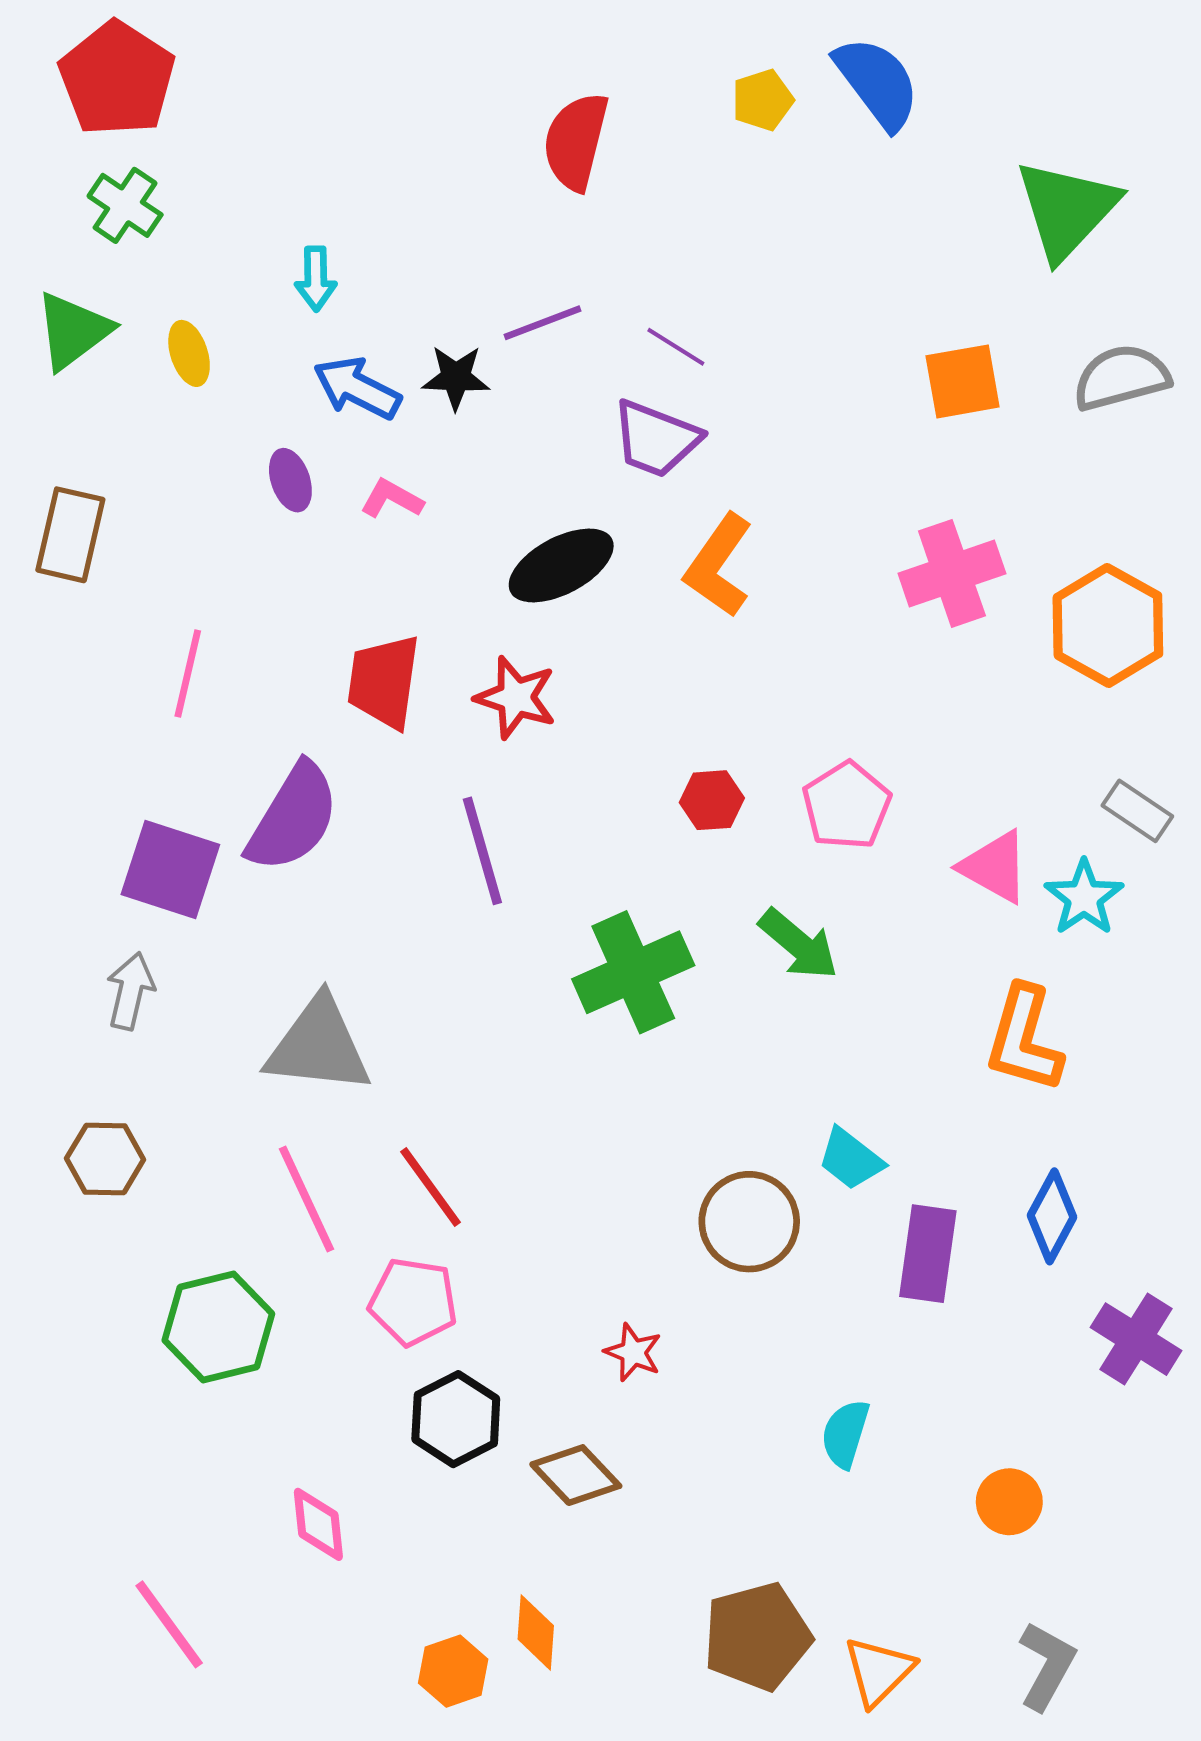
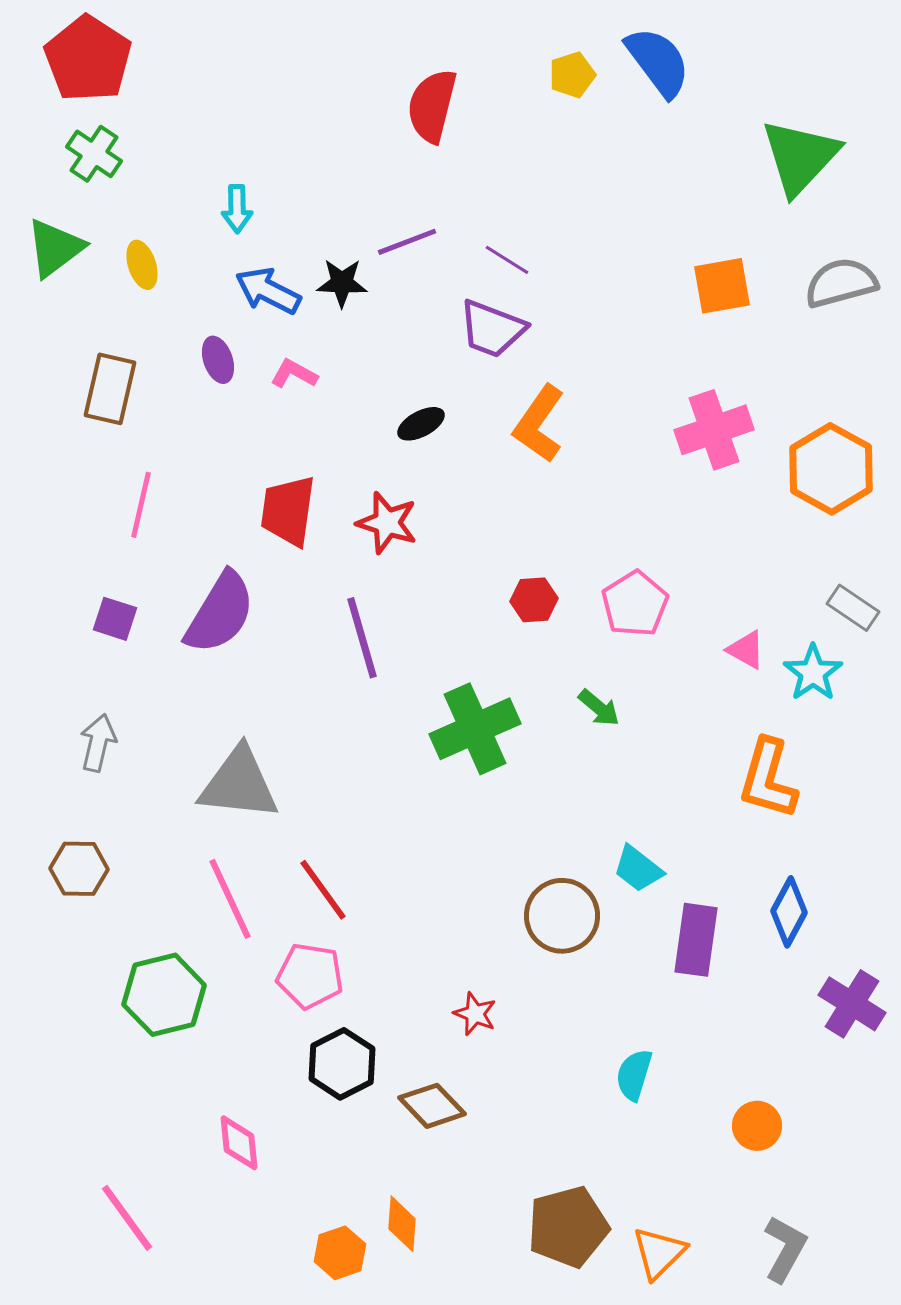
brown rectangle: (70, 535) -> (110, 389), moved
black ellipse: (561, 565) -> (421, 424), size x0.6
pink triangle: (995, 867) -> (746, 650), size x0.7
purple square: (170, 870) -> (115, 619), moved, size x0.6
green arrow: (799, 944) -> (599, 708), size x0.7

